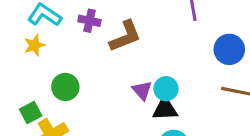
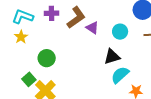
cyan circle: (166, 89) -> (120, 32), moved
purple triangle: (142, 90) -> (92, 28), moved

